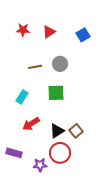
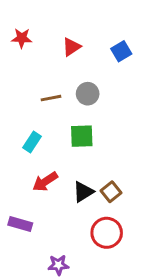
red star: (23, 30) -> (22, 38), moved
red circle: (60, 153) -> (107, 233), moved
purple star: (40, 165) -> (58, 265), moved

